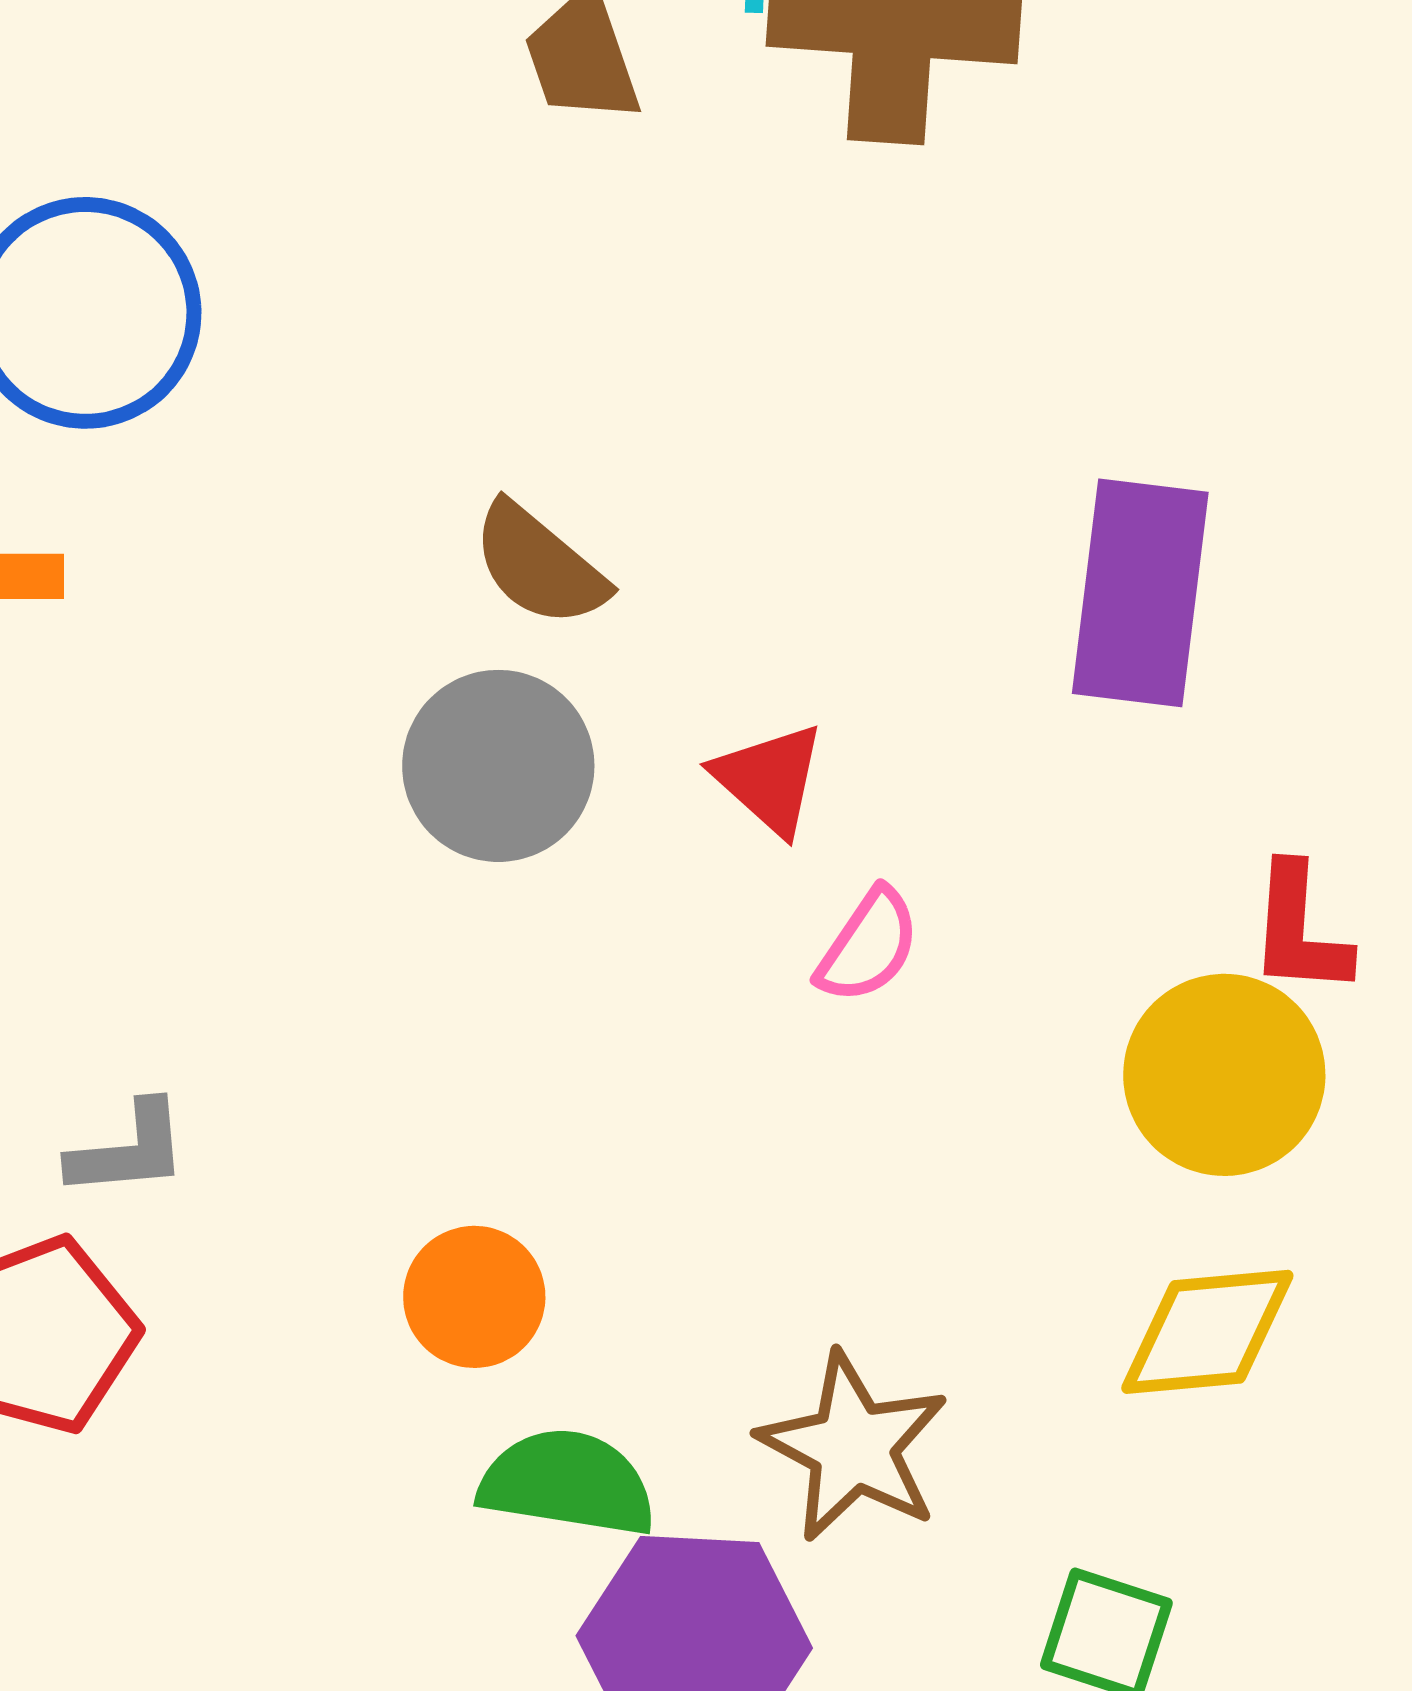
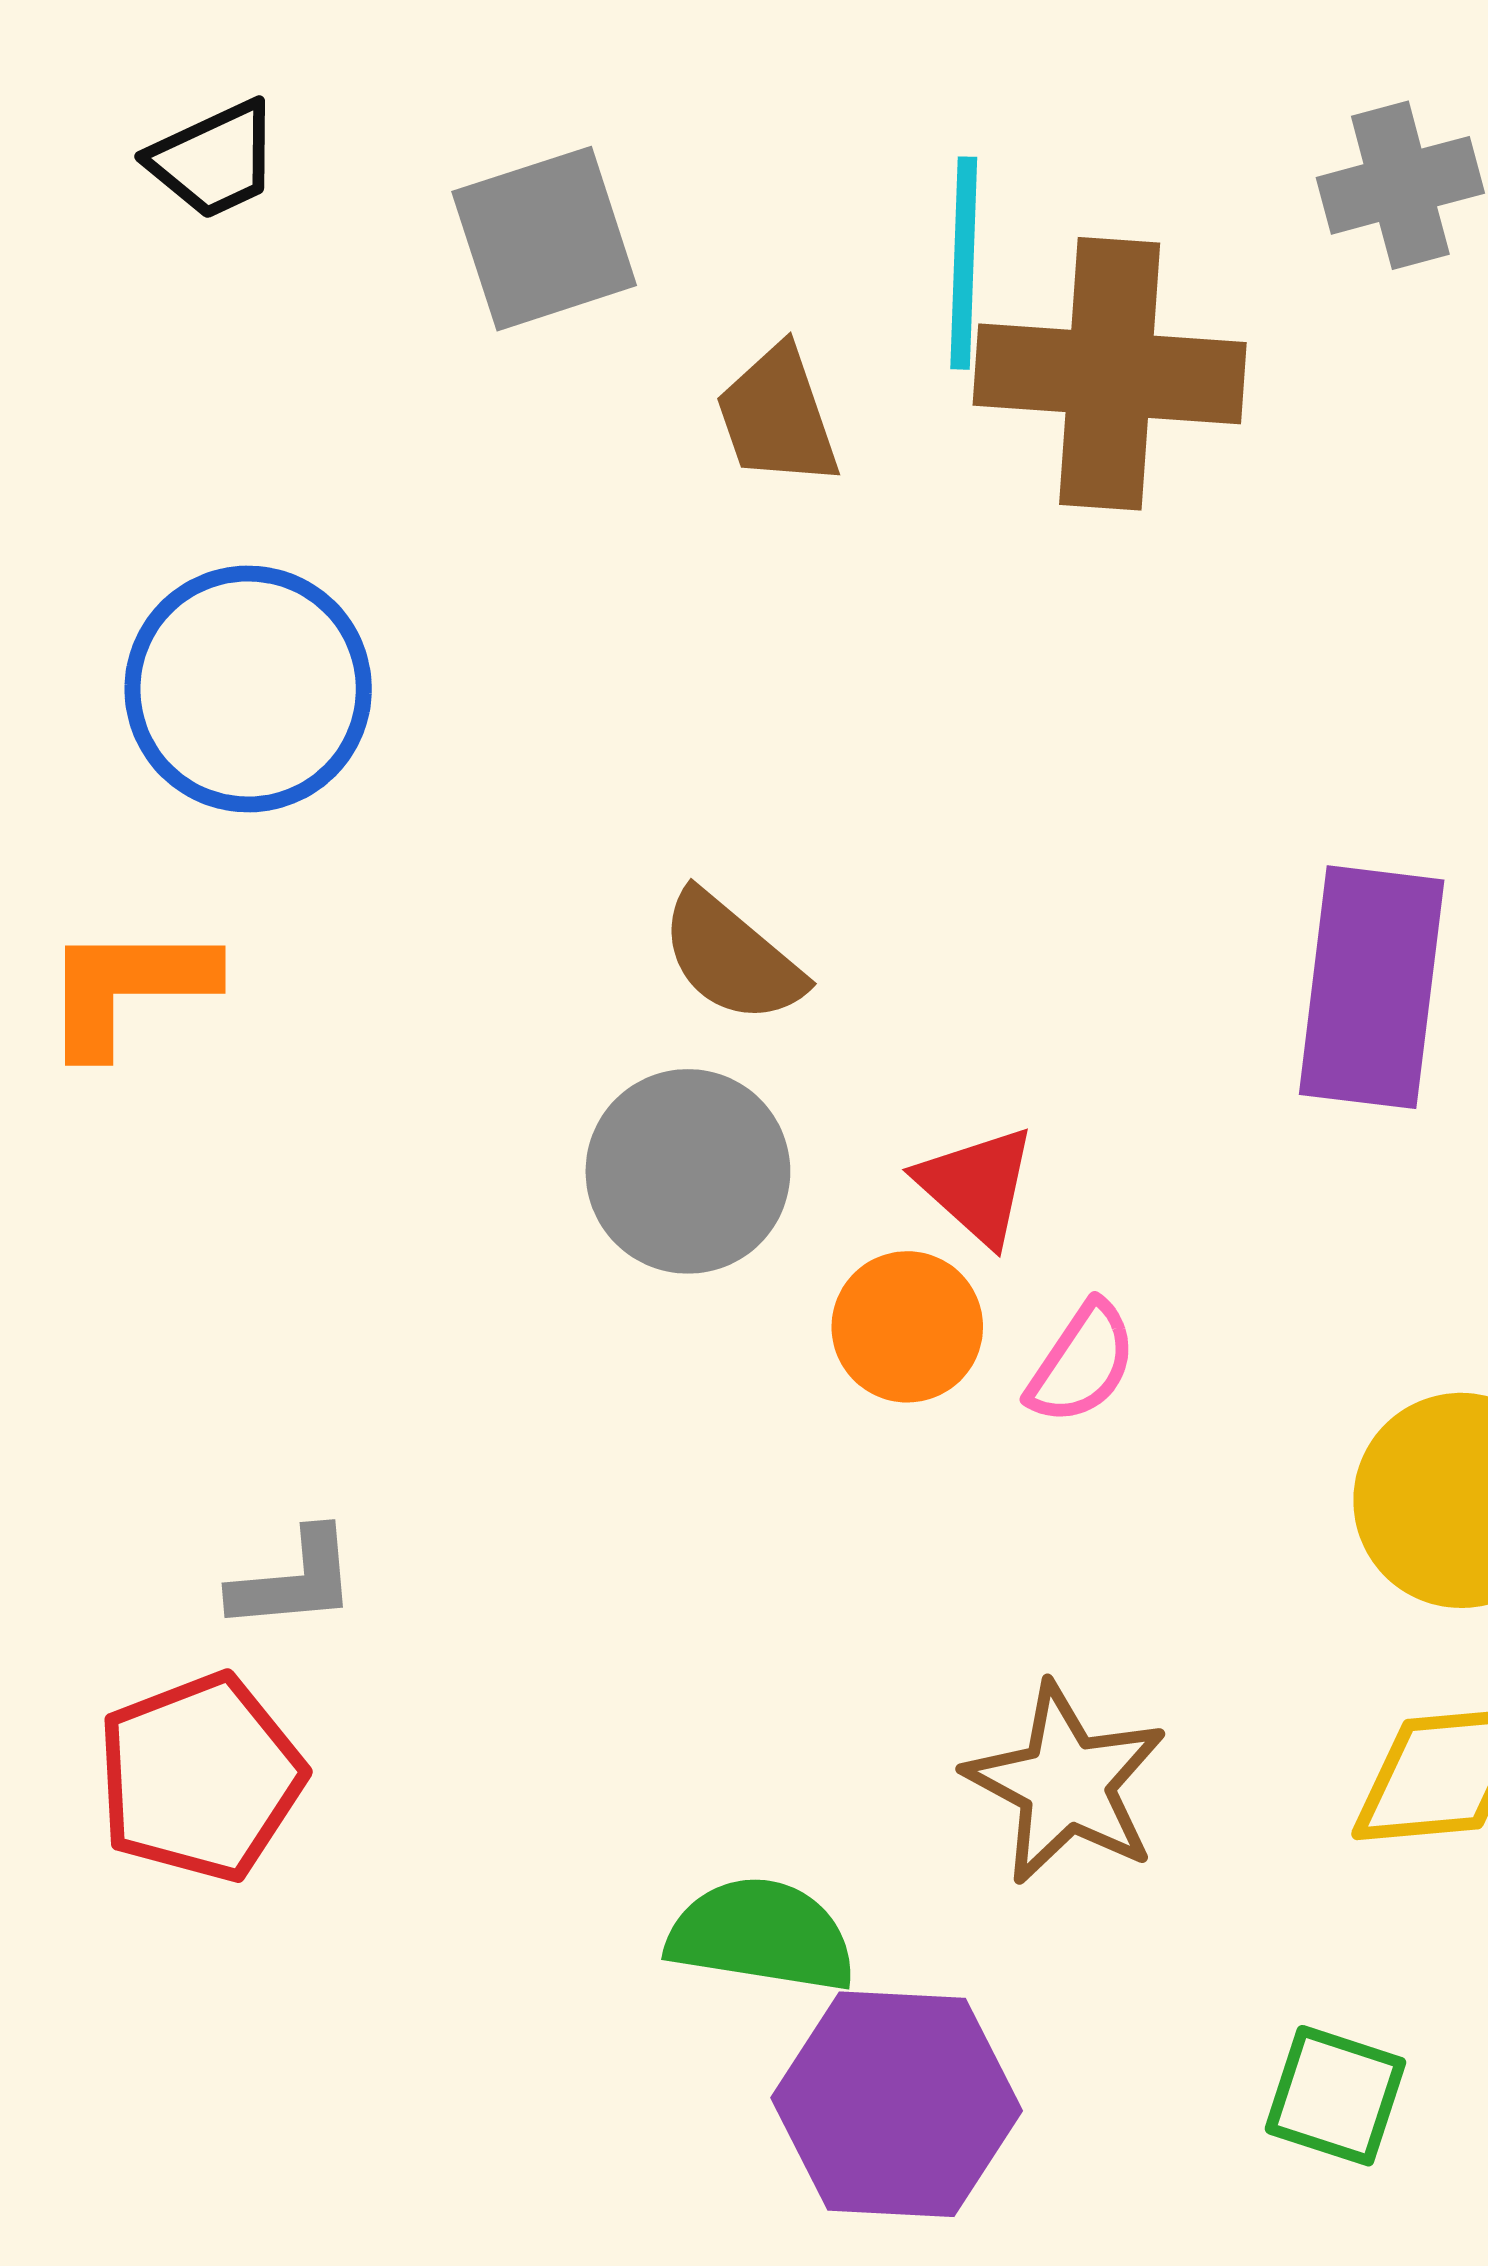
orange circle: (474, 1297) -> (907, 1327), moved
brown star: (853, 1447) -> (1066, 1784), moved

